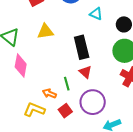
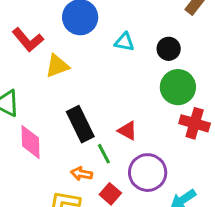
yellow triangle: (45, 31) -> (57, 66), moved
black rectangle: (82, 47) -> (80, 124), moved

